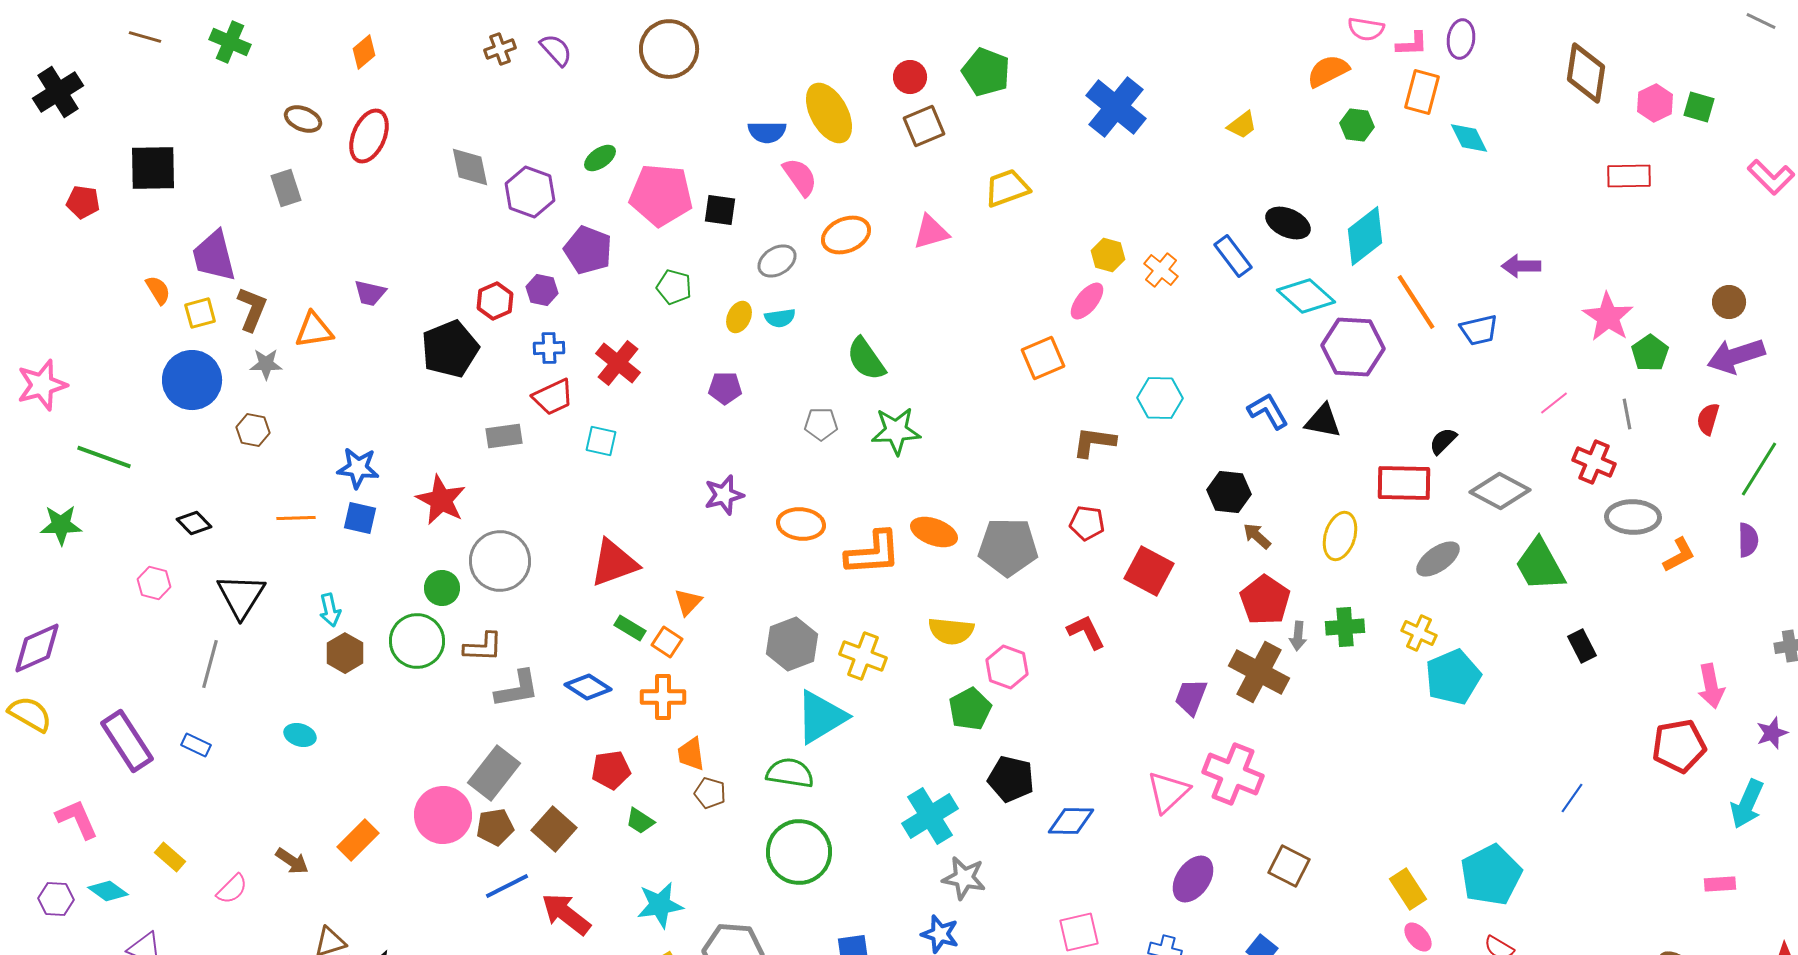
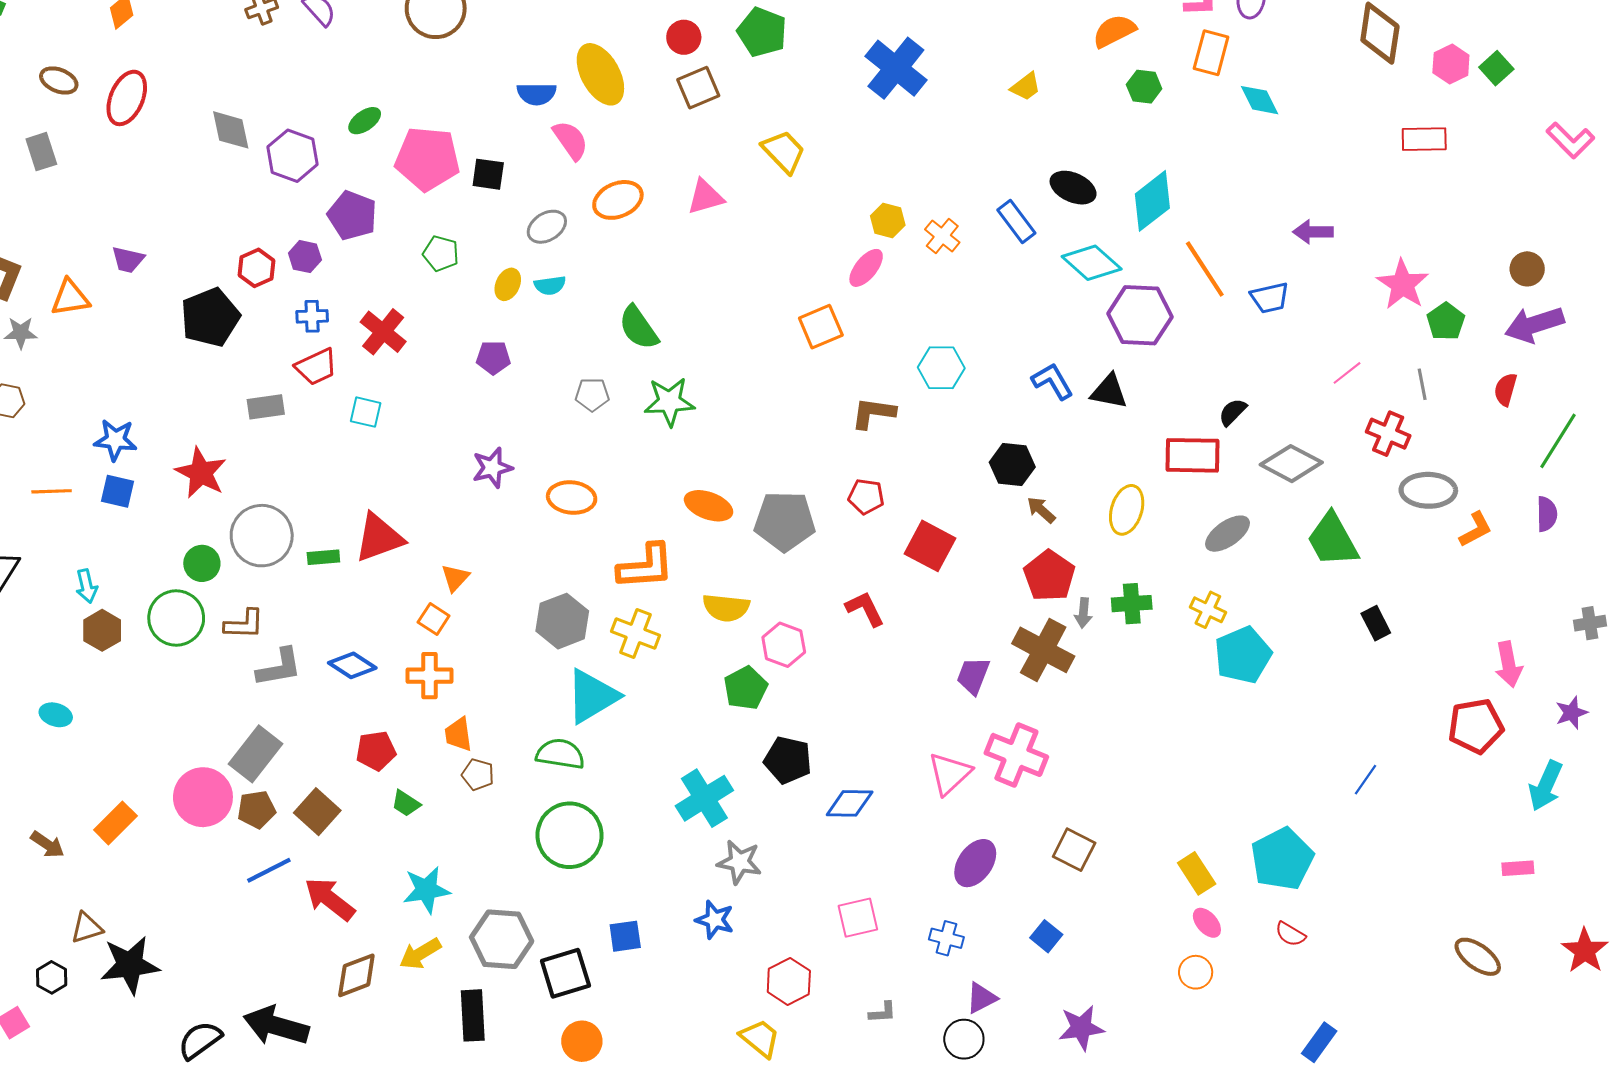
green square: (1699, 107) -> (1496, 68), turned 32
yellow trapezoid: (1007, 188) -> (784, 152), turned 66
orange L-shape: (873, 553) -> (646, 567), moved
green rectangle: (630, 628) -> (323, 557), moved, turned -36

